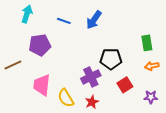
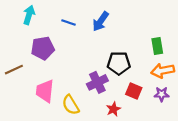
orange arrow: (152, 66) -> (163, 71), size x1.5
red square: (125, 85) -> (134, 91), turned -35
purple star: (151, 97) -> (162, 94), moved
red star: (92, 102) -> (113, 109), moved

